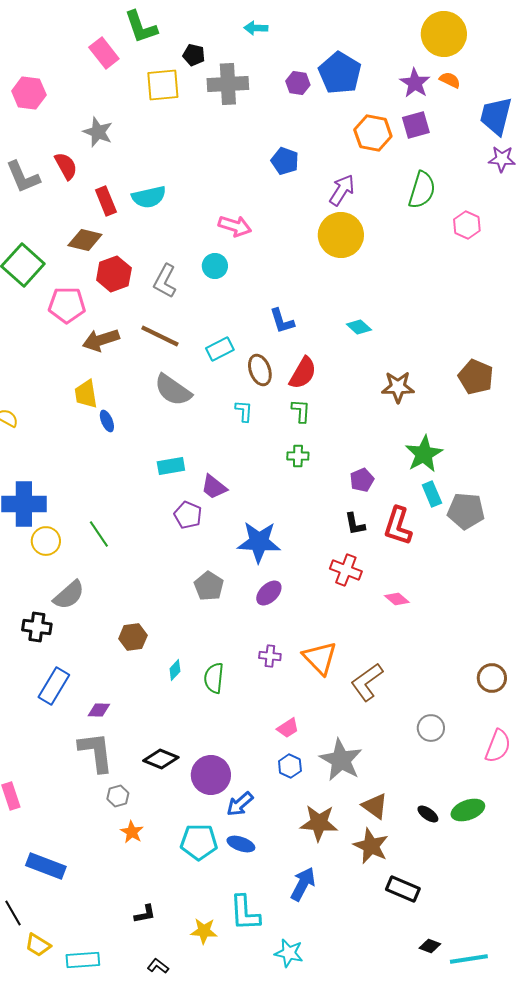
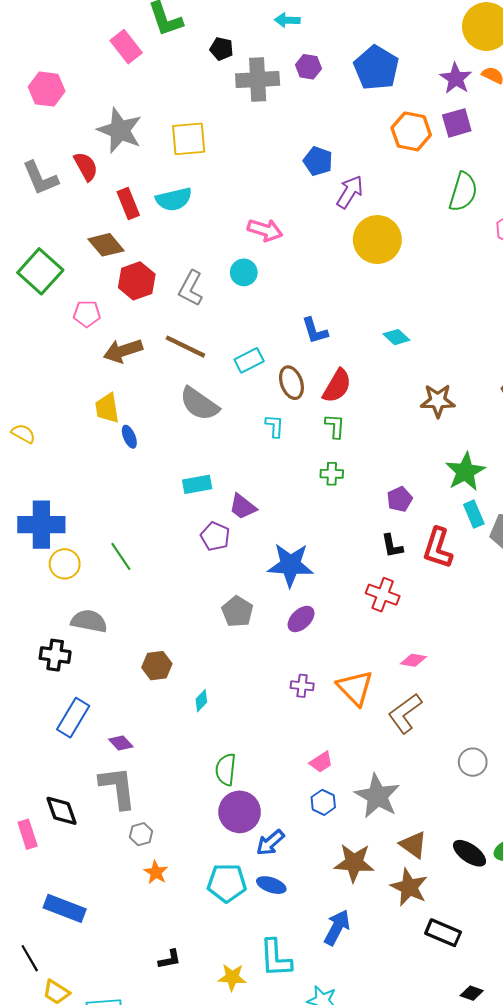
purple hexagon: (298, 83) -> (308, 67), moved
yellow square: (163, 85) -> (189, 139), moved
gray star: (98, 132) -> (120, 130), size x1.4
purple arrow: (342, 190) -> (350, 192), moved
brown diamond: (85, 240) -> (106, 245), turned 36
pink pentagon: (67, 305) -> (87, 314), size x0.7
gray semicircle: (69, 595) -> (89, 621), turned -128
pink diamond: (397, 599) -> (413, 660), moved, turned -30
green semicircle: (214, 678) -> (226, 769), moved
purple diamond: (99, 710) -> (121, 743), turned 45
black diamond: (161, 759) -> (61, 811), moved, turned 48
black ellipse: (428, 814) -> (470, 853), size x1.5

